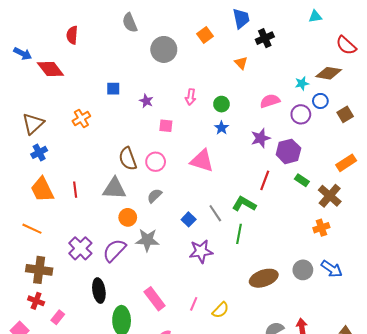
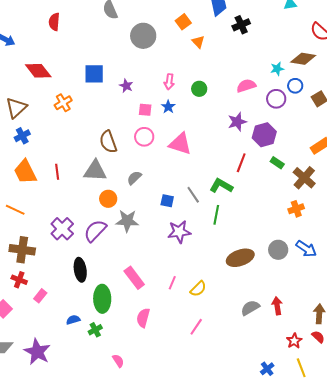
orange triangle: (241, 63) -> (198, 42), moved
red diamond: (50, 69) -> (38, 71), moved
blue square: (113, 89) -> (94, 74), size x1.5
blue star: (221, 128) -> (168, 107), moved
pink circle: (156, 162) -> (144, 137), moved
blue square: (189, 219) -> (167, 201), turned -32

